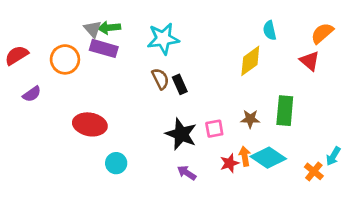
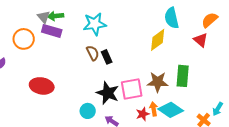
cyan semicircle: (270, 30) -> (172, 18), size x1.5
brown star: (250, 119) -> (158, 82), size x1.5
pink square: (214, 129) -> (132, 89), size x1.6
cyan circle: (116, 163) -> (88, 111), moved

